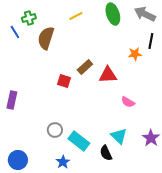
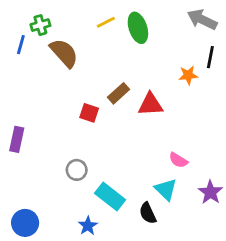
green ellipse: (113, 14) -> (138, 28), moved
blue line: (15, 32) -> (21, 45), turned 48
brown semicircle: (46, 38) -> (64, 53), turned 120
pink semicircle: (128, 102) -> (178, 160), moved
gray circle: (55, 130) -> (77, 170), moved

